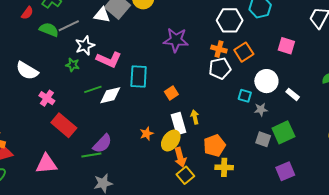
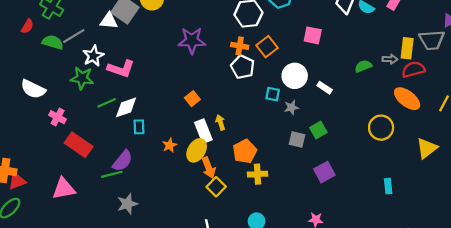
green star: (73, 65) -> (82, 78), size x1.5
white pentagon: (220, 68) -> (243, 67), turned -30
cyan rectangle: (139, 77) -> (139, 127), moved, size x0.6
green square: (283, 132) -> (318, 130), size x0.7

